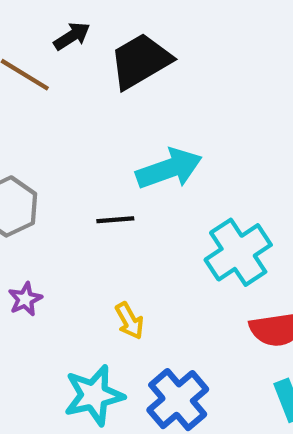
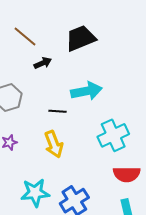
black arrow: (72, 36) -> (43, 63), moved
yellow arrow: (129, 321) -> (54, 144), moved, size x1.5

